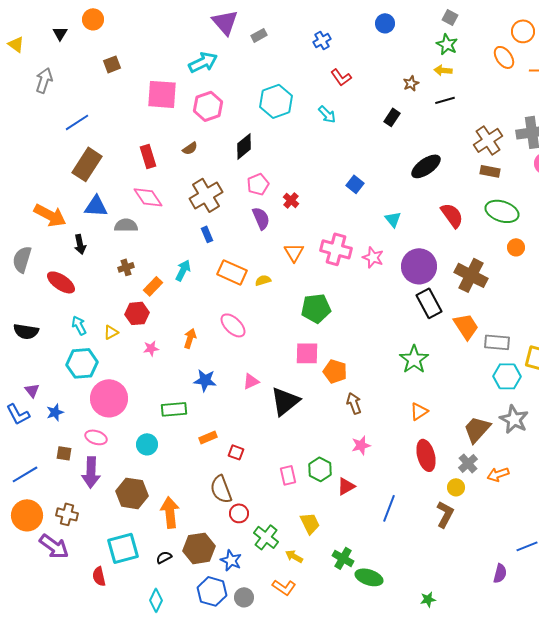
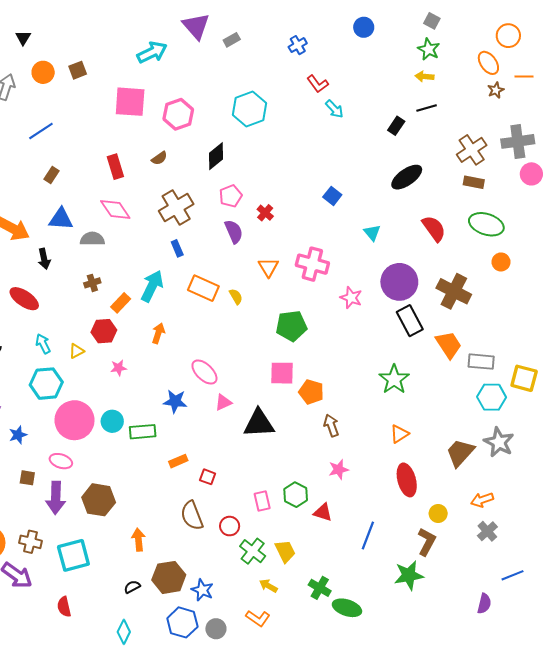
orange circle: (93, 19) -> (43, 72), moved
cyan arrow: (203, 62) -> (152, 52), moved
brown star: (411, 83) -> (496, 90), moved
cyan arrow: (327, 114) -> (334, 109), moved
black rectangle: (392, 117) -> (396, 126), moved
brown rectangle: (87, 164) -> (51, 175), size x0.5
pink star: (373, 257) -> (351, 298), moved
cyan arrow: (183, 270) -> (152, 286), size x1.4
yellow semicircle: (263, 280) -> (236, 297), turned 77
pink ellipse: (233, 325) -> (204, 372), moved
orange arrow: (190, 338) -> (158, 333), moved
black triangle: (285, 401) -> (259, 423), turned 36
cyan circle: (147, 444) -> (112, 421), moved
gray cross: (468, 463) -> (487, 531), moved
red triangle: (346, 486) -> (323, 512), turned 48
brown hexagon: (132, 493) -> (99, 500), moved
orange arrow: (170, 512) -> (138, 540), size x0.7
red circle: (239, 513) -> (230, 526), moved
green cross: (266, 537) -> (253, 551), moved
cyan square: (123, 548) -> (73, 555), moved
green star: (428, 599) -> (409, 575), moved, size x1.8

